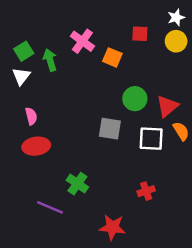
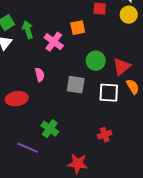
pink cross: (82, 41) -> (54, 42), moved
orange square: (112, 57) -> (78, 28), turned -35
pink semicircle: (31, 116) -> (40, 75), moved

